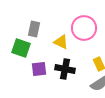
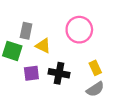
yellow triangle: (61, 42) -> (43, 46), moved

